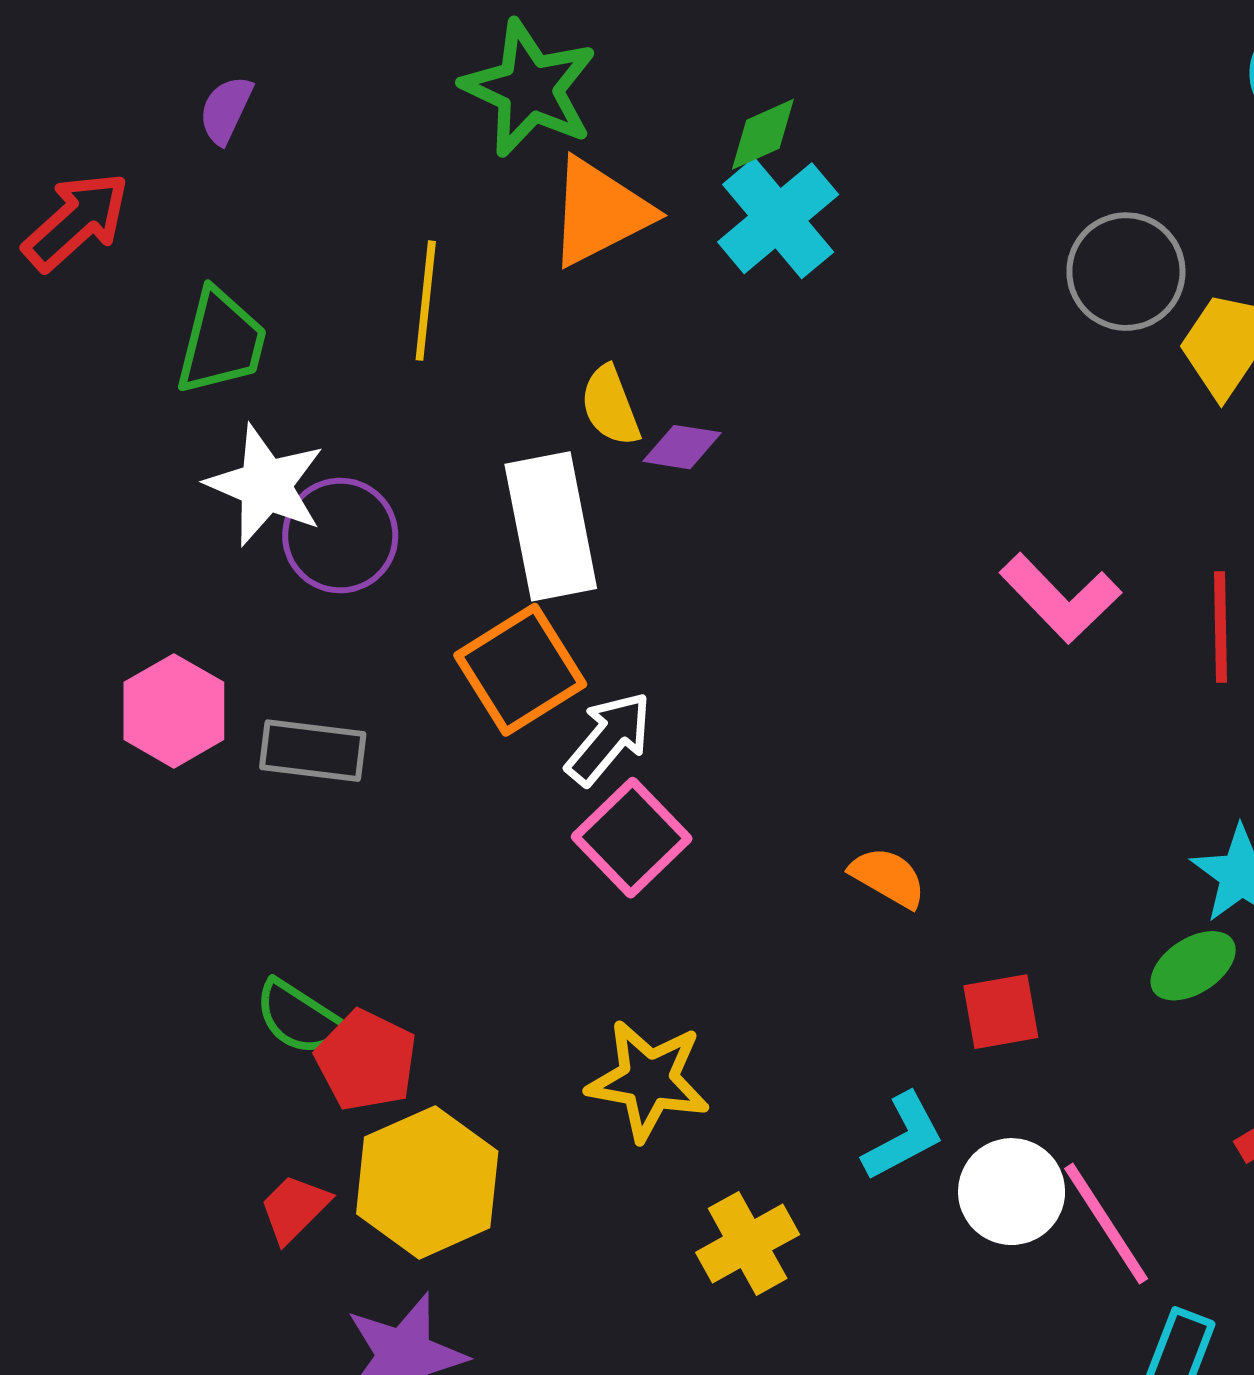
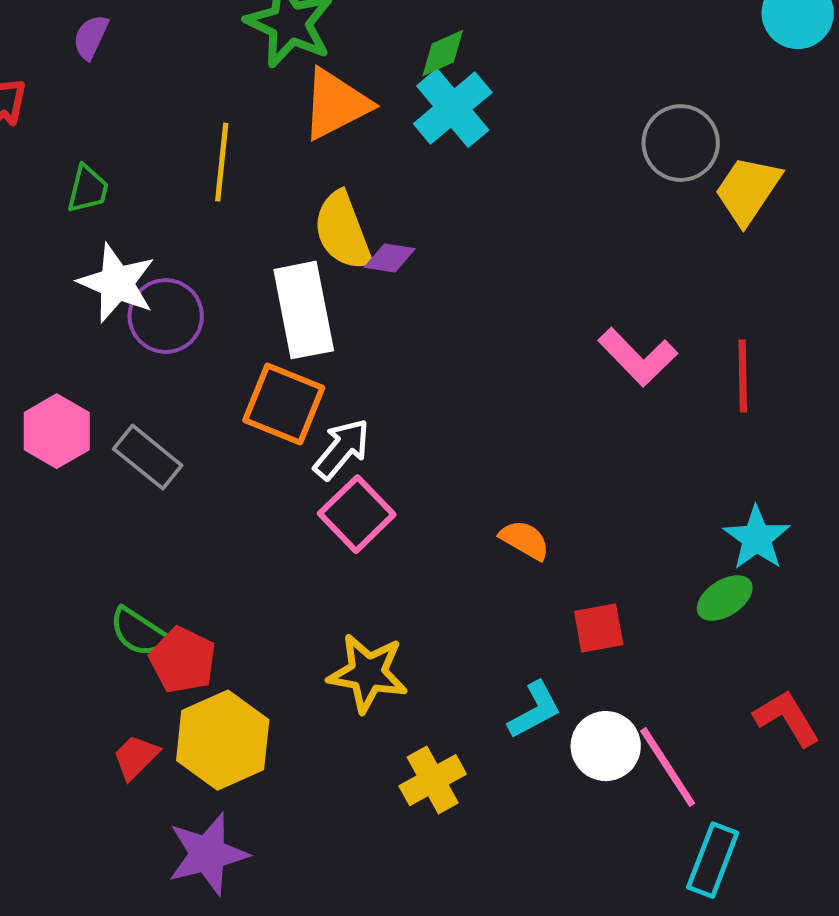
green trapezoid: (221, 342) -> (88, 189), size x0.7
yellow semicircle: (610, 406) -> (343, 231), size x1.5
orange square: (520, 670) -> (284, 404), turned -36
gray rectangle: (313, 751) -> (148, 457), turned 32

